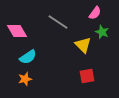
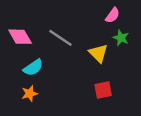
gray line: (58, 22) -> (60, 38), moved

